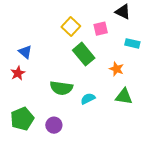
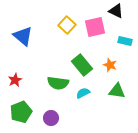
pink square: (101, 29) -> (95, 27), size x1.5
blue triangle: (25, 52) -> (23, 36), moved, size x1.5
green rectangle: (84, 54) -> (82, 65), moved
red star: (18, 73) -> (15, 80), moved

